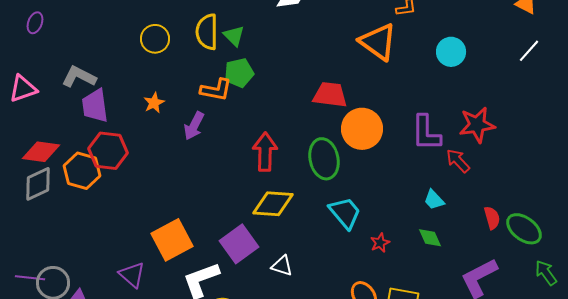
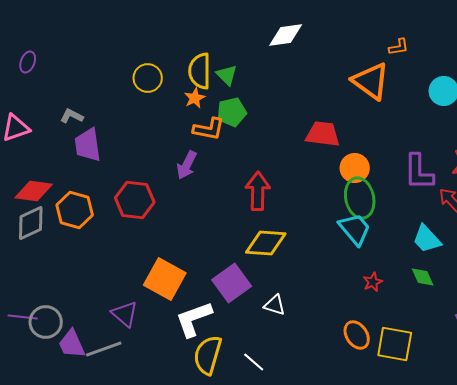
gray L-shape: (79, 77) -> (72, 116), size x0.7
orange star: (154, 103) -> (195, 98), moved
orange circle: (362, 129) -> (355, 168), size x0.7
red hexagon: (108, 151) -> (135, 200), moved
green ellipse: (324, 159) -> (360, 198), moved
cyan trapezoid: (434, 200) -> (427, 239), size x1.4
cyan trapezoid: (345, 213) -> (355, 229), moved
orange square: (172, 240) -> (165, 279), turned -33

